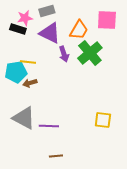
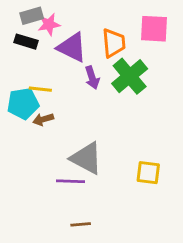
gray rectangle: (47, 11) -> (32, 16), moved
pink star: (25, 18) -> (49, 24), moved
orange trapezoid: (79, 30) -> (114, 43), turned -35
gray triangle: (24, 118) -> (86, 158), moved

